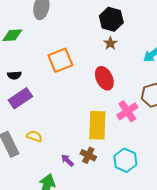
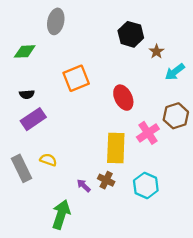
brown star: (110, 43) -> (157, 51), moved

